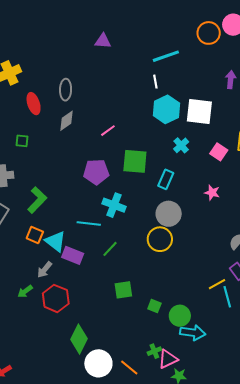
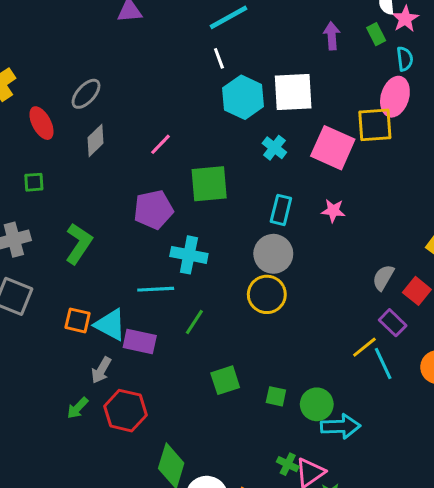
gray ellipse: (66, 90) -> (86, 94), turned 50
pink square: (219, 152) -> (333, 148), size x1.6
cyan rectangle: (166, 179) -> (281, 210), moved
green L-shape: (37, 200) -> (79, 244), moved
green cross: (154, 351) -> (288, 464), turned -32

